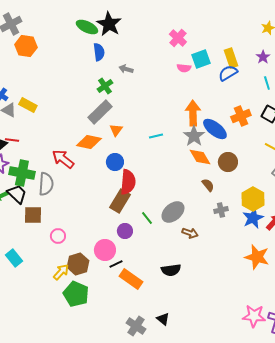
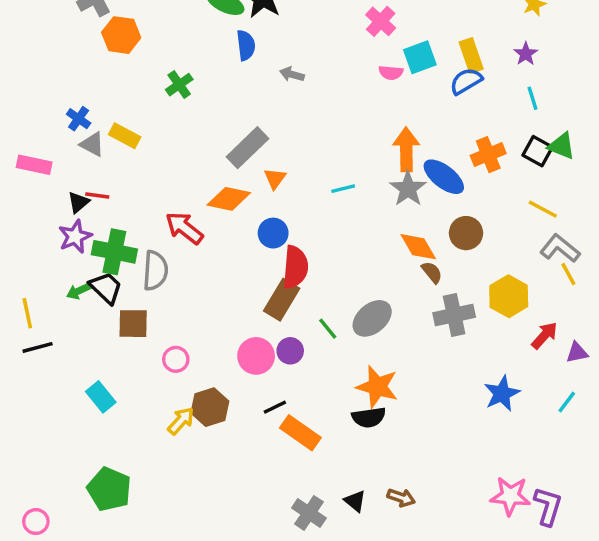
green cross: (105, 86) -> (179, 85), moved
orange diamond: (200, 157) -> (418, 247), moved
gray cross: (221, 210) -> (454, 315), size x1.6
blue star: (253, 218) -> (502, 393), moved
brown arrow: (190, 233) -> (401, 498), moved
pink circle: (105, 250) -> (256, 356), moved
orange star: (257, 257) -> (377, 387), moved
green pentagon: (76, 294) -> (109, 489), moved

